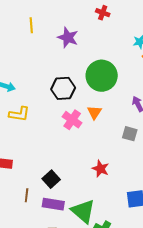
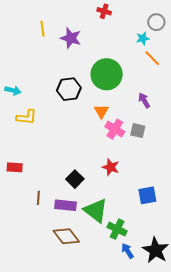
yellow line: (31, 25) -> (42, 29), moved
pink cross: (72, 120) -> (115, 129), moved
black square: (51, 179) -> (75, 179), moved

